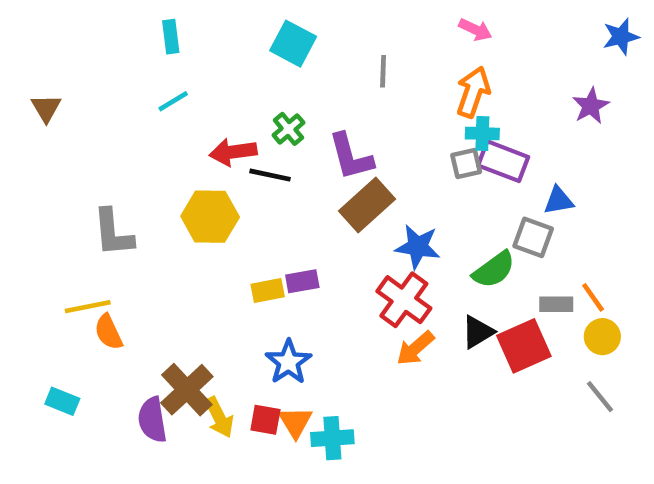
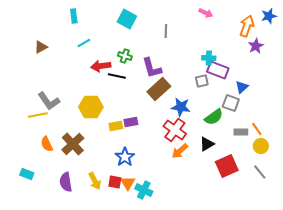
orange arrow: (473, 92) -> (247, 26), moved
cyan line: (173, 101) -> (84, 43), moved
brown triangle: (46, 108) -> (41, 47), moved, turned 32
green cross: (288, 129) -> (125, 56), turned -32
gray square: (466, 164) -> (202, 81), moved
blue triangle: (558, 200) -> (242, 87), turned -32
yellow hexagon: (210, 217) -> (91, 107), moved
gray L-shape: (113, 233) -> (49, 101), turned -30
yellow line: (88, 307) -> (38, 115), moved
red square: (524, 346) -> (227, 166), moved
brown cross: (187, 390) -> (73, 144), moved
cyan cross: (332, 438) -> (144, 190), turned 30

